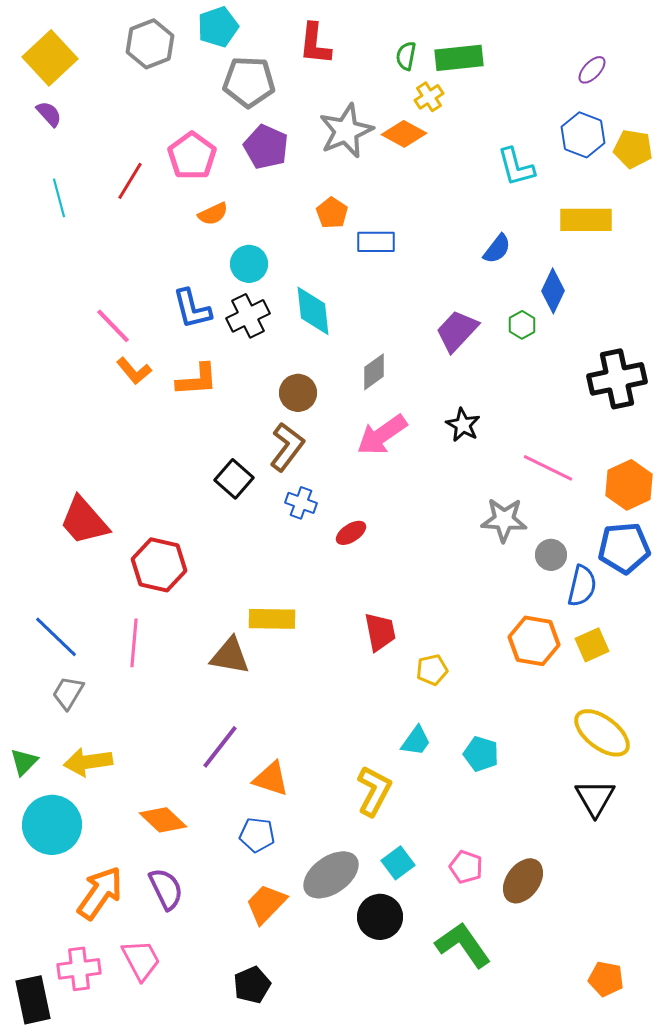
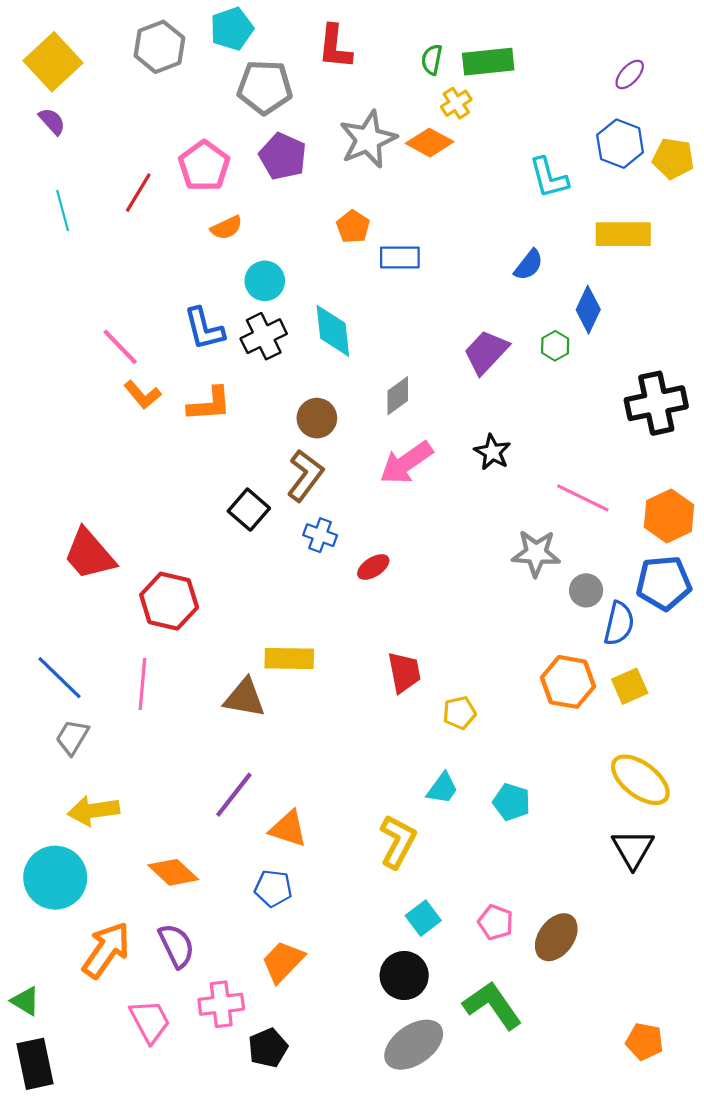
green triangle: (24, 762) -> (25, 1001), moved, turned -44
gray ellipse: (331, 875) -> (414, 1045), moved
pink cross: (79, 969) -> (221, 1004), moved

